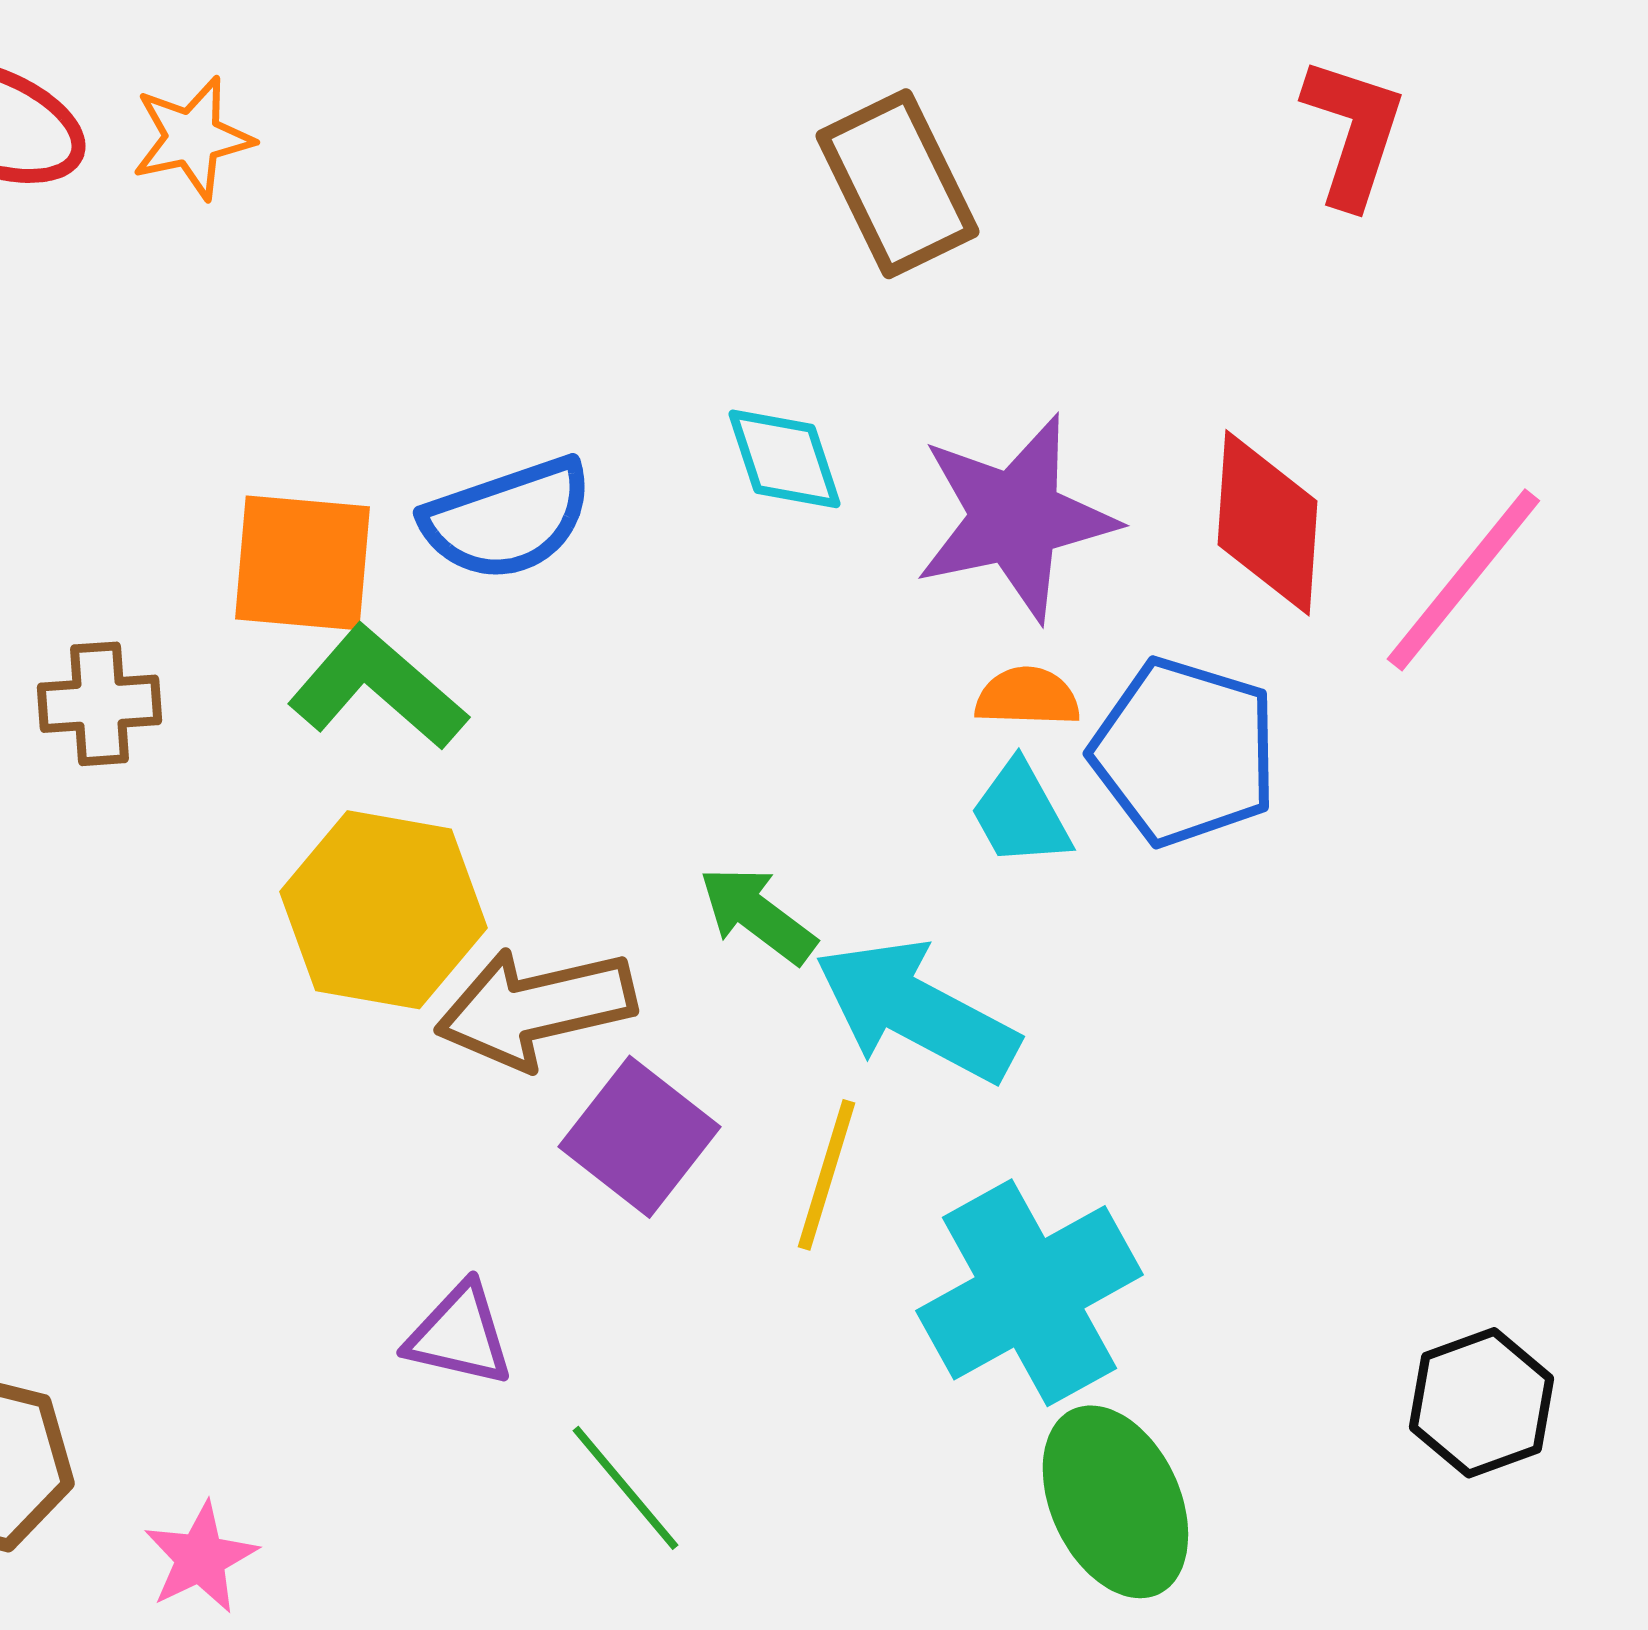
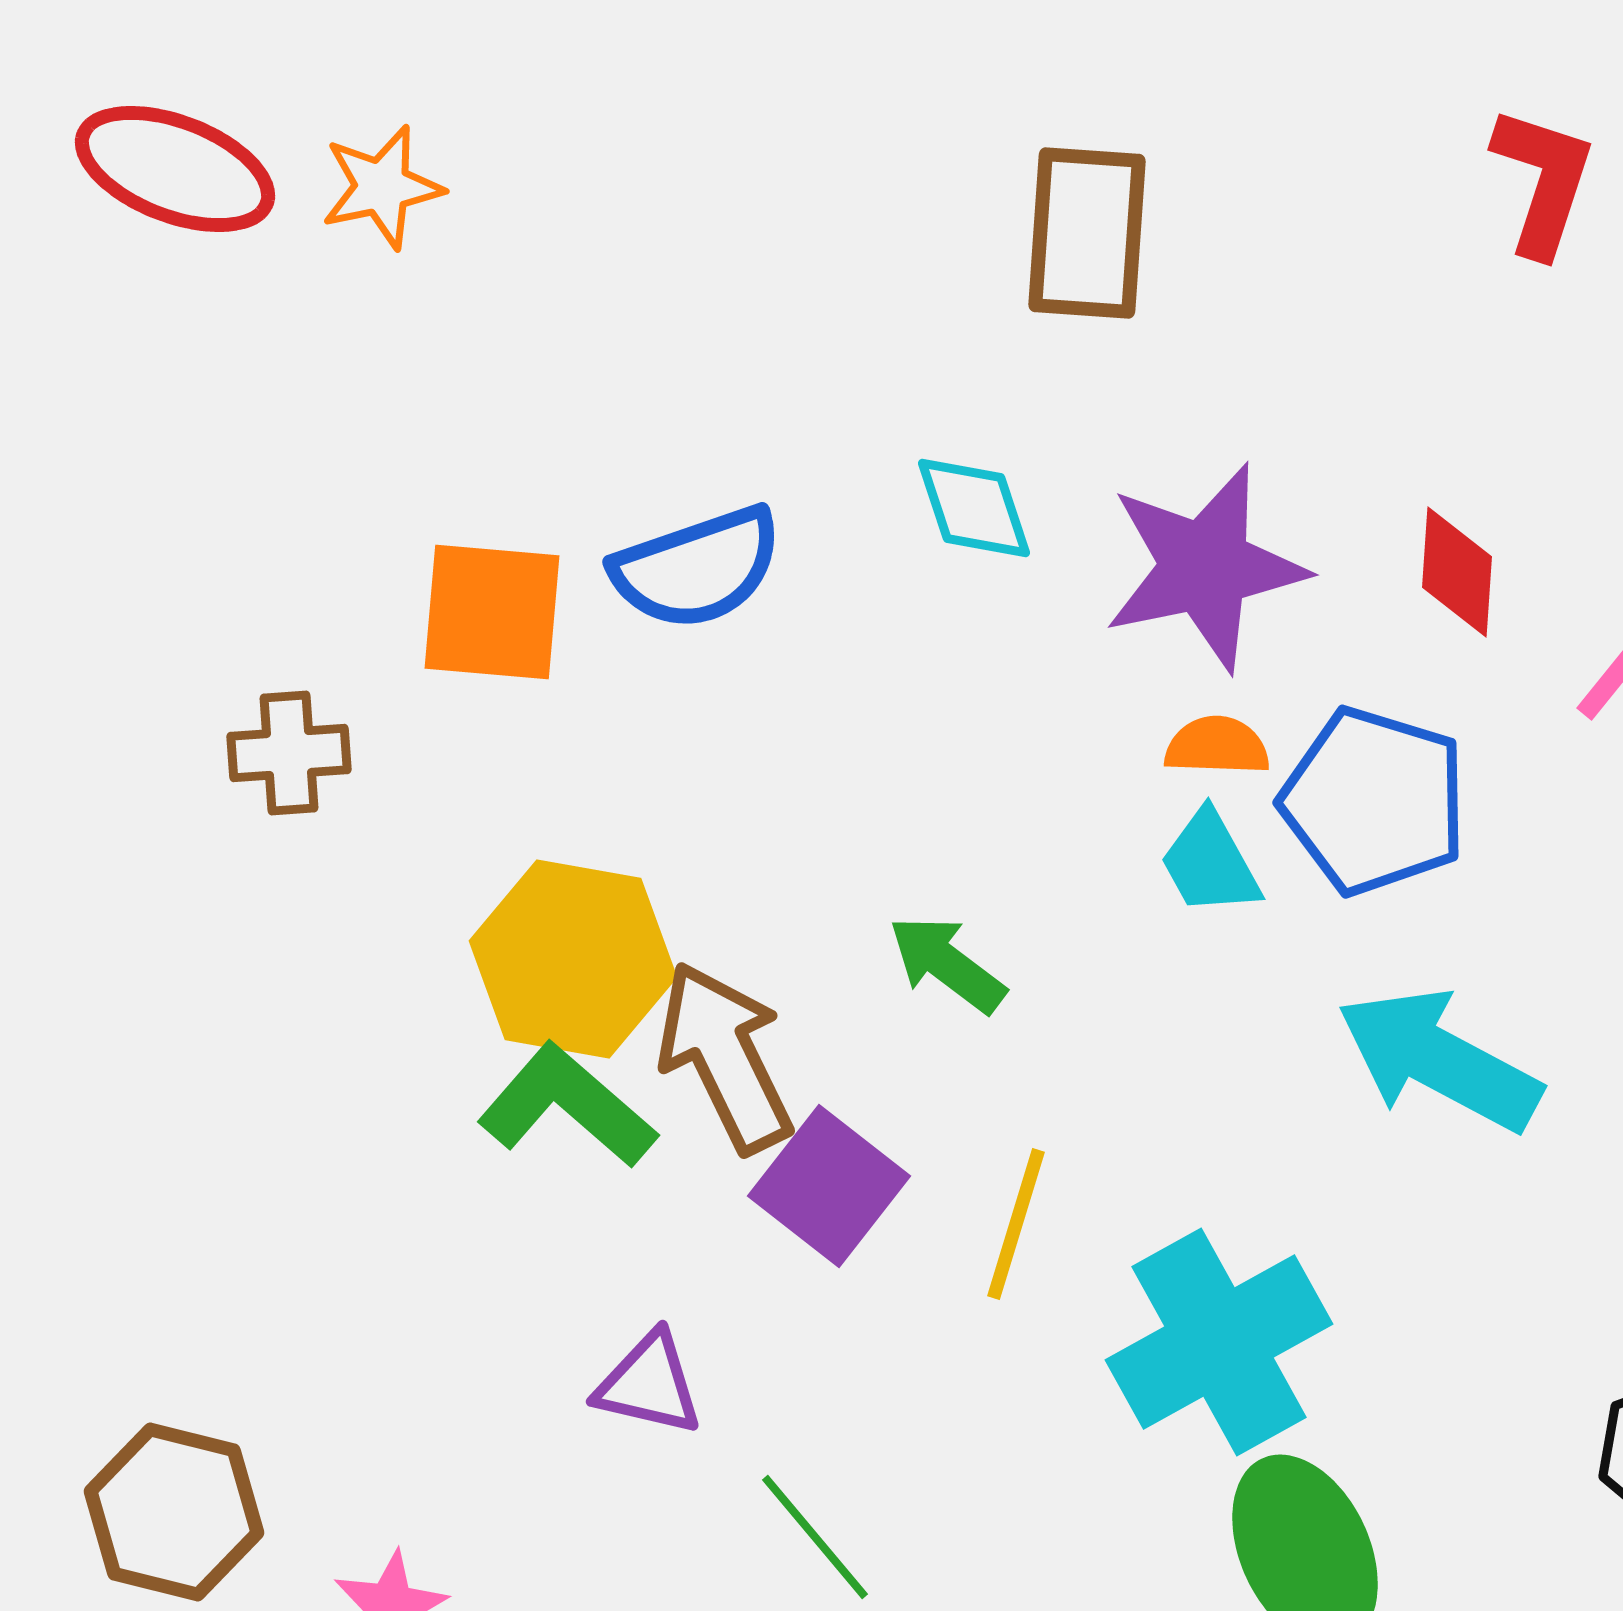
brown rectangle: (897, 184) -> (1087, 233), turned 30
red diamond: (1267, 523) -> (1457, 572), size x0.7
green L-shape: (377, 688) -> (567, 1106), moved
brown arrow: (535, 1008) -> (725, 1057), turned 77
cyan arrow: (916, 1011) -> (1439, 1060), moved

